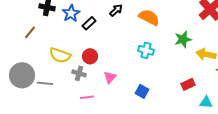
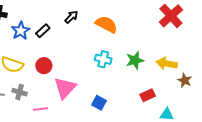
blue star: (71, 13) -> (21, 31), moved
green star: (183, 39) -> (135, 60), moved
gray cross: (79, 73) -> (20, 92), moved
pink triangle: (110, 77) -> (65, 88), size x1.6

